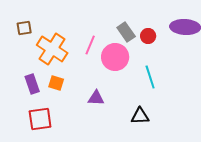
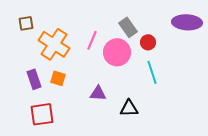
red circle: (148, 36) -> (148, 42), moved
black triangle: (140, 116) -> (129, 108), moved

